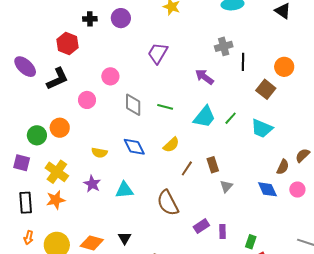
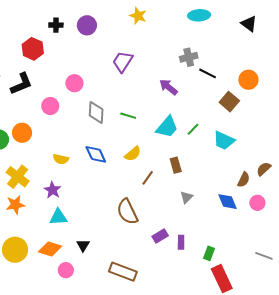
black line: (243, 62) -> (208, 73), turned -66
brown rectangle: (213, 165) -> (176, 165), moved
cyan triangle: (124, 190) -> (58, 217), moved

